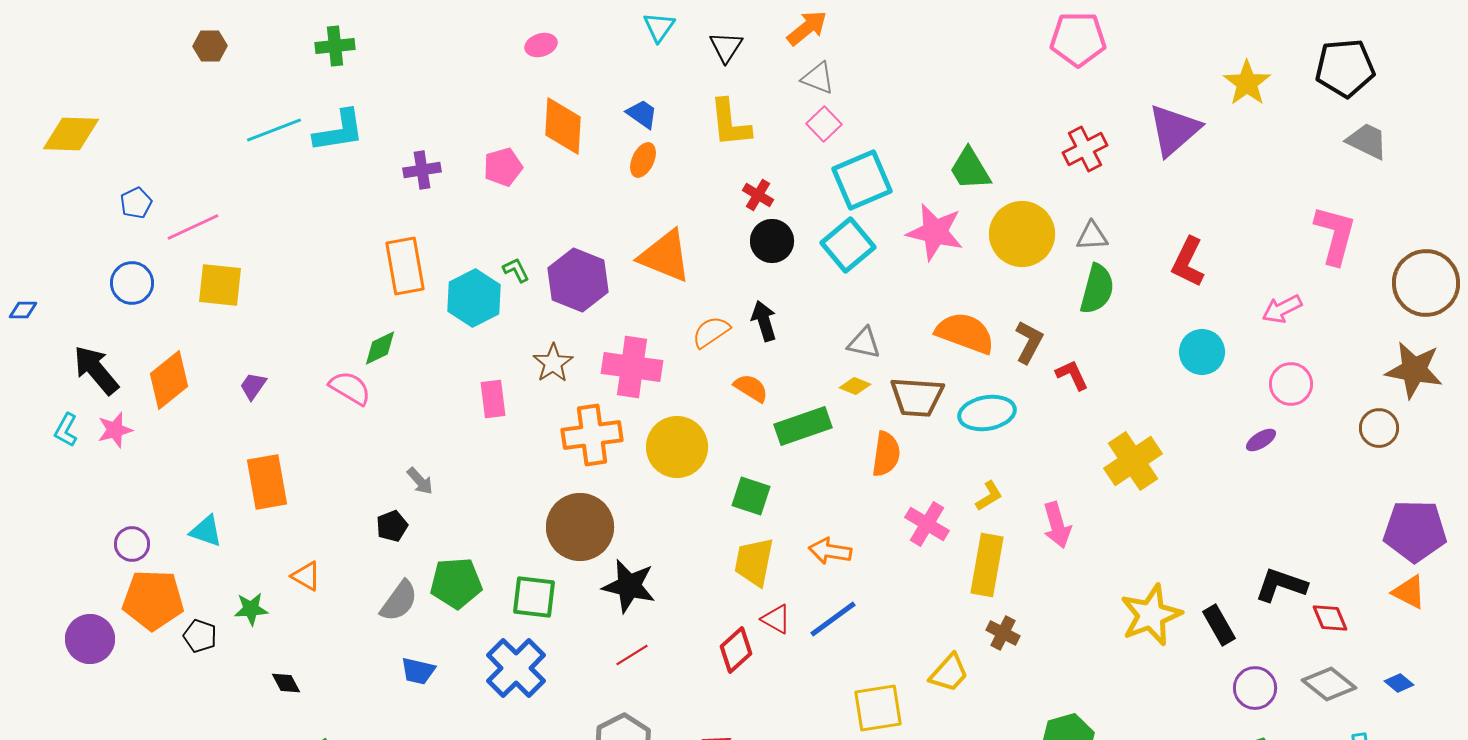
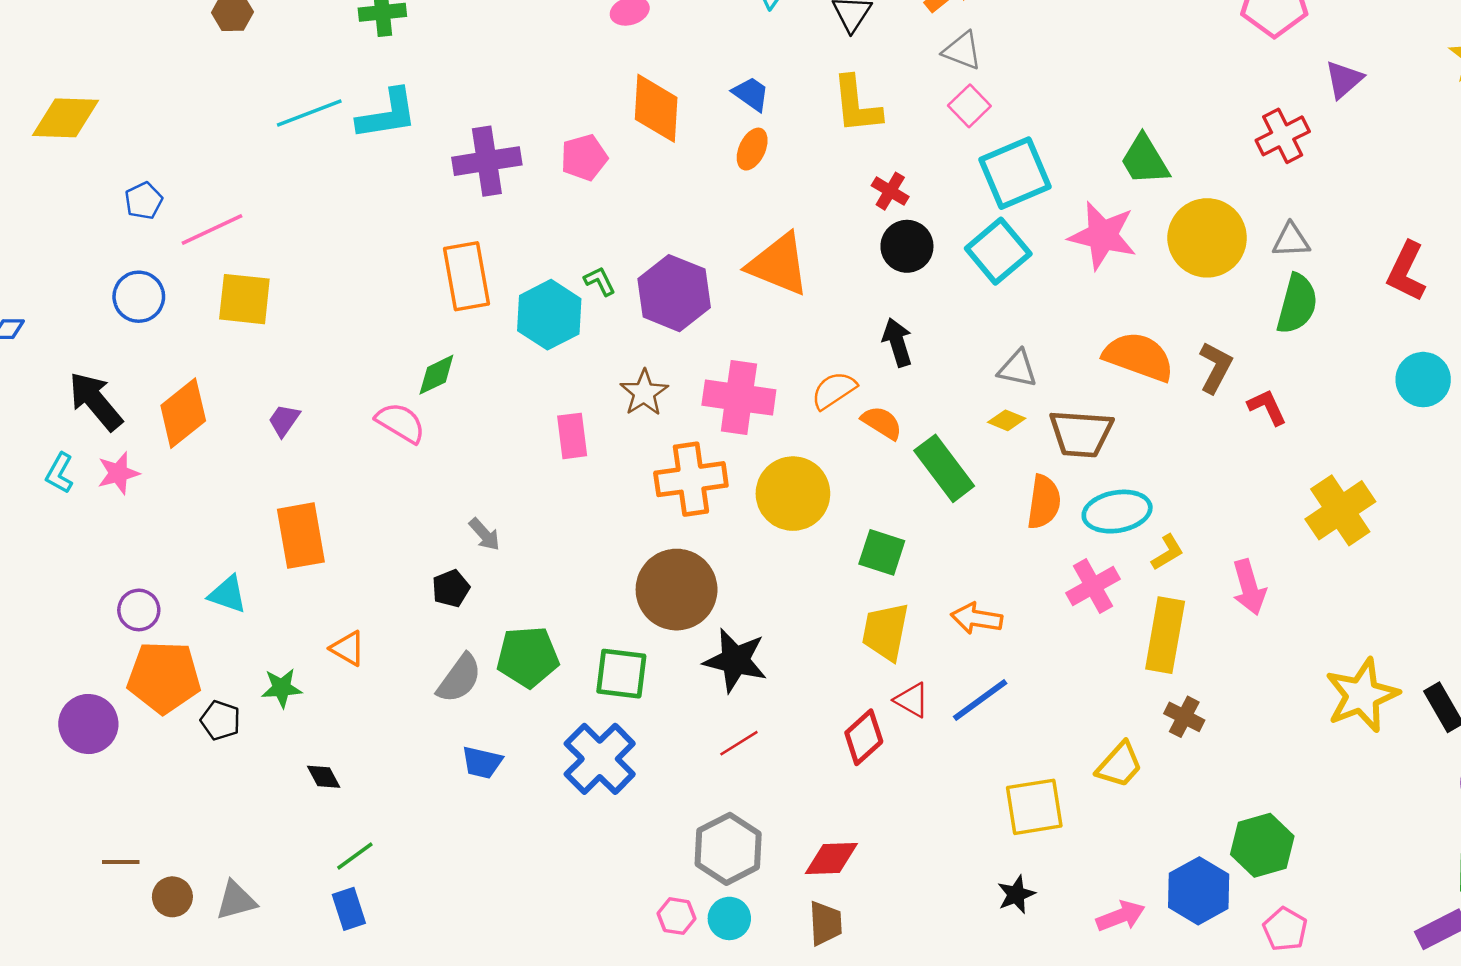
purple triangle: (1174, 130) -> (1344, 79), moved, size x0.6
purple cross: (422, 170) -> (487, 161), size x1.5
orange semicircle: (711, 332) -> (834, 390), moved
cyan ellipse: (987, 413) -> (1117, 512), moved
green rectangle: (803, 426) -> (944, 468), turned 72
pink cross: (927, 524) -> (1093, 586), turned 30

